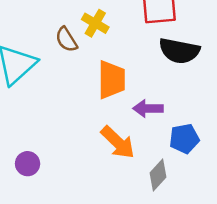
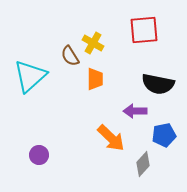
black semicircle: (179, 51) -> (158, 84), moved
orange trapezoid: (112, 80) -> (95, 79), moved, size x0.7

